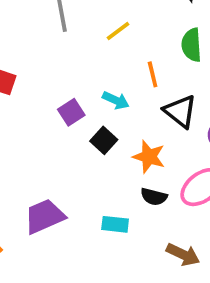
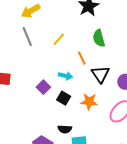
black triangle: (180, 111) -> (100, 74), turned 30
black semicircle: (154, 197) -> (65, 129), moved

